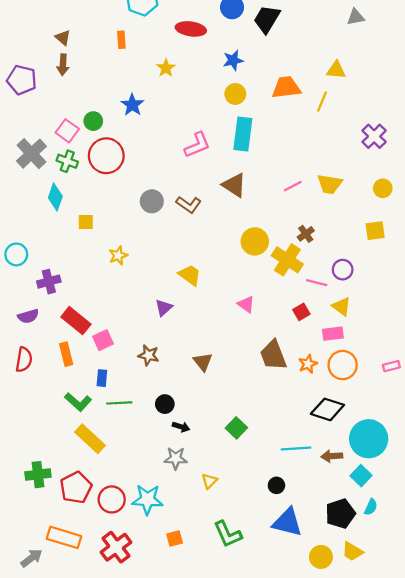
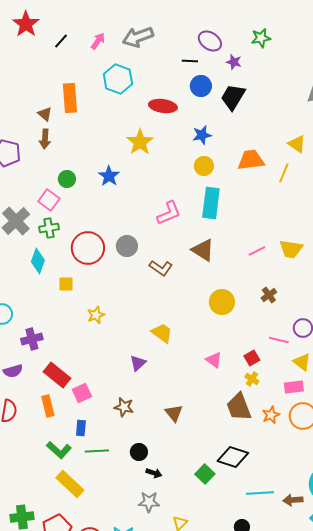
orange rectangle: (121, 40) -> (70, 98), moved, size x1.8
yellow star: (166, 68) -> (140, 142), size x1.5
yellow triangle: (336, 70) -> (297, 144), turned 30
green circle: (93, 121) -> (67, 179), moved
red circle: (106, 156) -> (88, 248), moved
green cross: (67, 161) -> (49, 228), turned -30
gray circle: (152, 201) -> (127, 246), moved
yellow cross: (287, 260) -> (252, 379), moved, size x0.5
red square: (301, 312) -> (252, 358), moved
black diamond: (327, 409) -> (233, 457), moved

